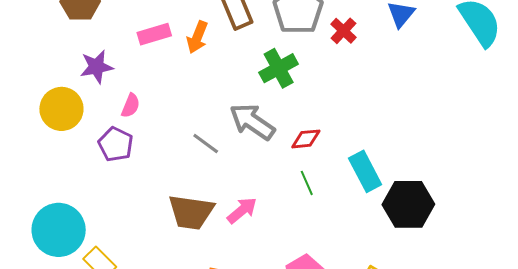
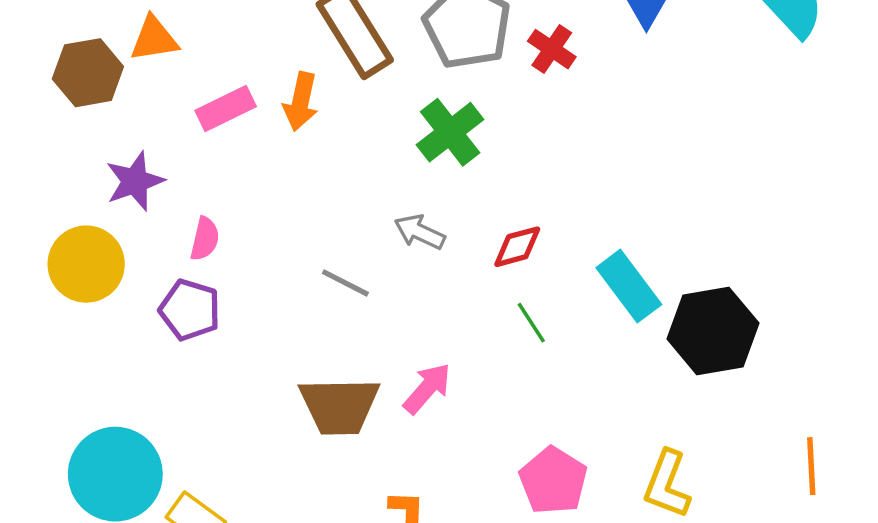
gray arrow: (252, 122) -> (420, 232), size x0.6

